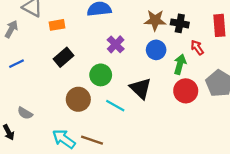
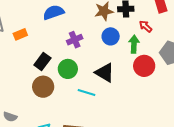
purple cross: (116, 44) -> (75, 40), turned 35
black rectangle: (64, 57) -> (42, 62), moved
brown circle: (78, 99) -> (43, 87), moved

